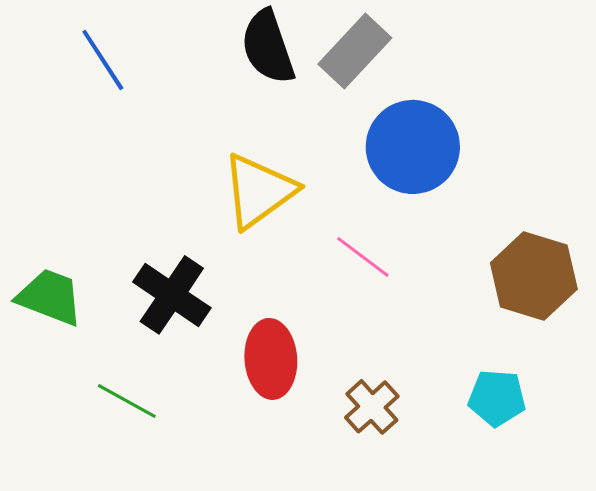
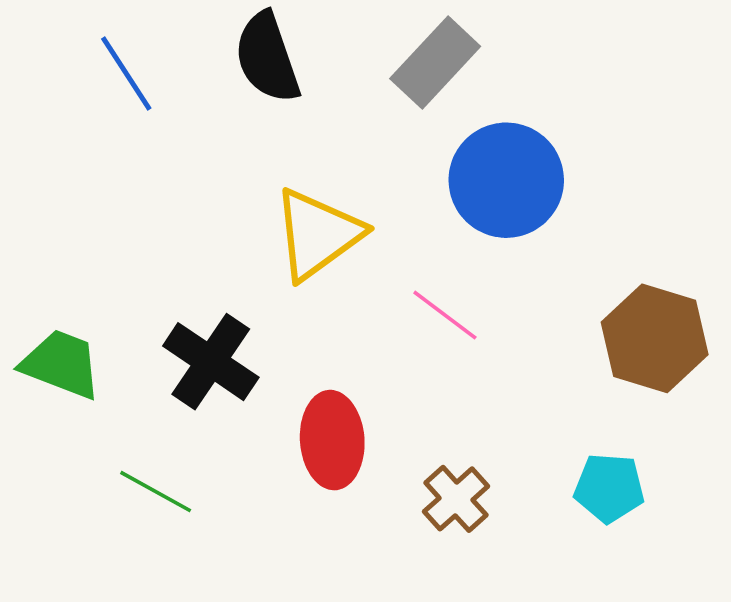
black semicircle: (268, 47) -> (267, 58), moved

